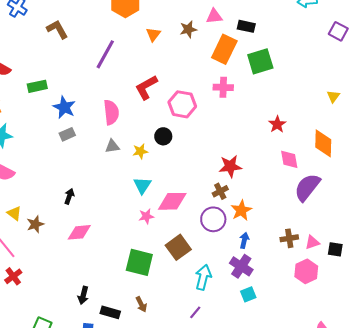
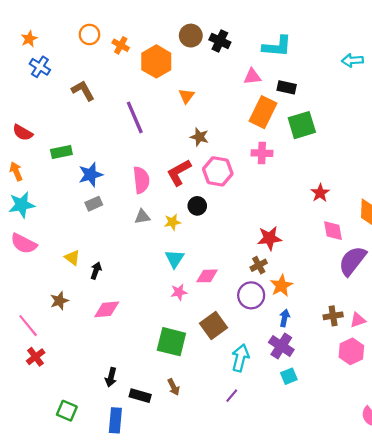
brown star: (188, 29) -> (199, 137), moved, turned 30
purple line: (105, 54) -> (135, 117), turned -52
red L-shape: (146, 87) -> (179, 172), moved
blue star: (64, 107) -> (91, 175), turned 30
pink diamond: (172, 201) -> (207, 276), size x0.7
yellow triangle: (14, 213) -> (72, 258), moved

